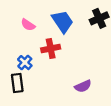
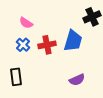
blue trapezoid: (63, 22) -> (73, 41), moved, turned 50
blue cross: (25, 63) -> (23, 45), moved

